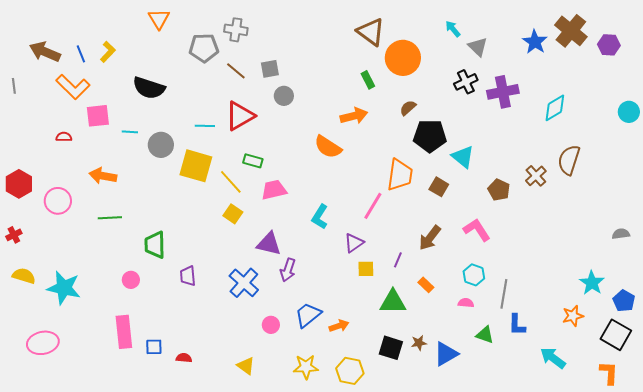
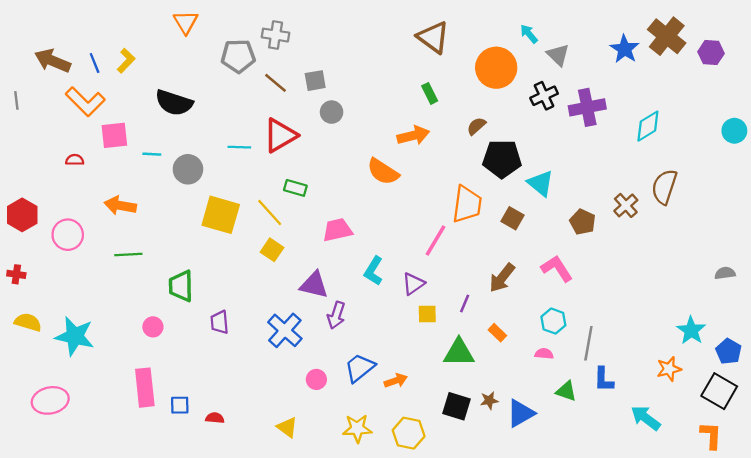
orange circle: (403, 58) -> (496, 68), moved
yellow square: (196, 166) -> (221, 215), moved
pink trapezoid: (274, 190) -> (337, 230), moved
cyan L-shape: (320, 217) -> (374, 271), moved
red cross: (14, 235) -> (16, 274), turned 35

